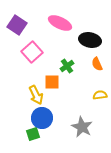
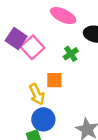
purple square: (17, 25) -> (16, 39), moved
green cross: (67, 66) -> (71, 54), moved

